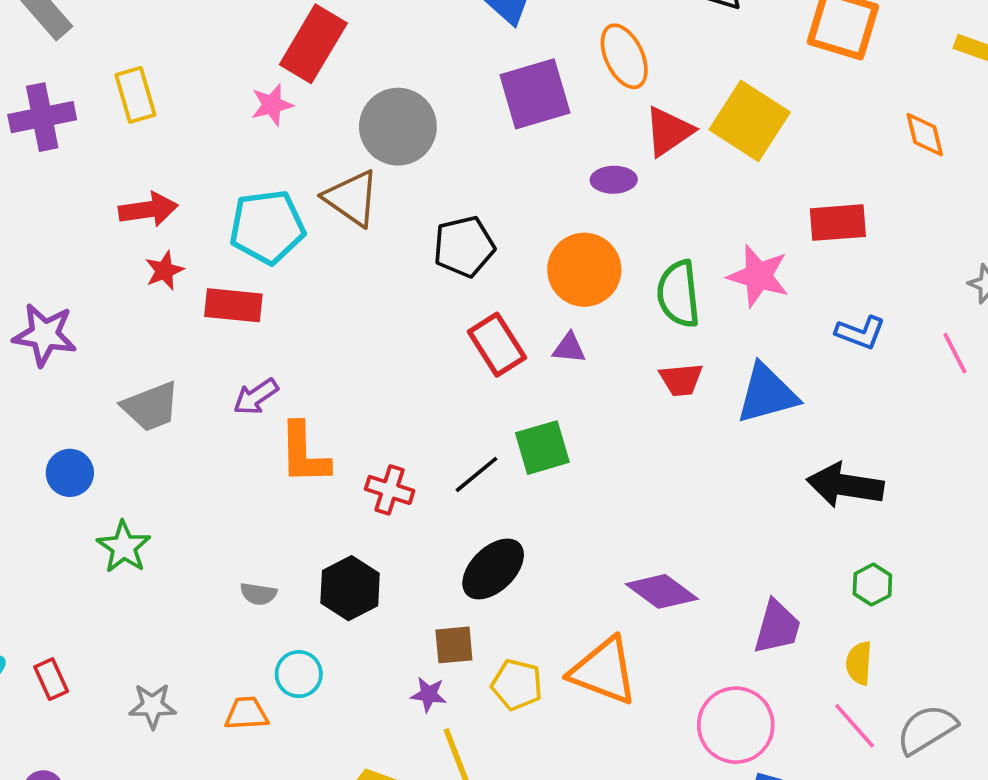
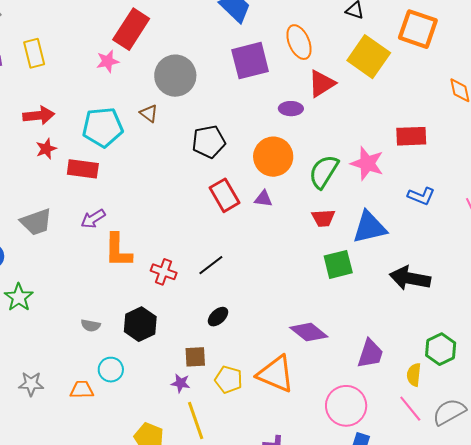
yellow square: (750, 121) -> (369, 57), moved
brown triangle: (352, 198) -> (149, 113), size x0.6
green semicircle: (678, 294) -> (324, 172), turned 36
green square: (542, 448) -> (338, 264), moved
black ellipse: (493, 569) -> (218, 317), size x0.6
green hexagon: (872, 585) -> (441, 349), moved, size x1.4

